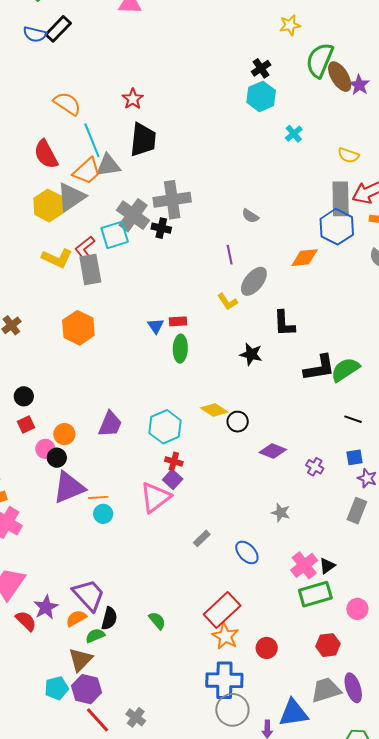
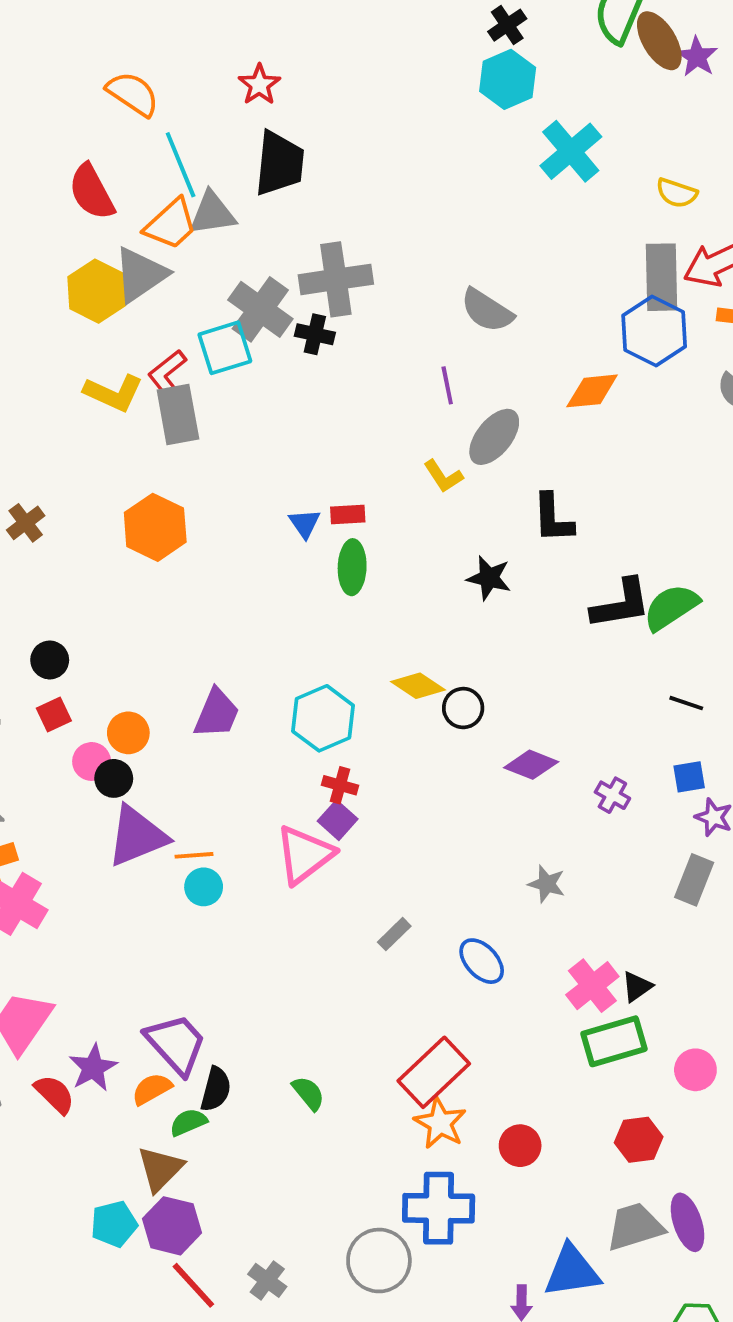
cyan cross: (294, 134) -> (571, 151), size x1.8
gray semicircle: (250, 216) -> (487, 310), size x1.6
gray circle: (232, 710) -> (379, 1261), moved

